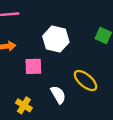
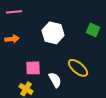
pink square: (33, 66) -> (33, 68), moved

